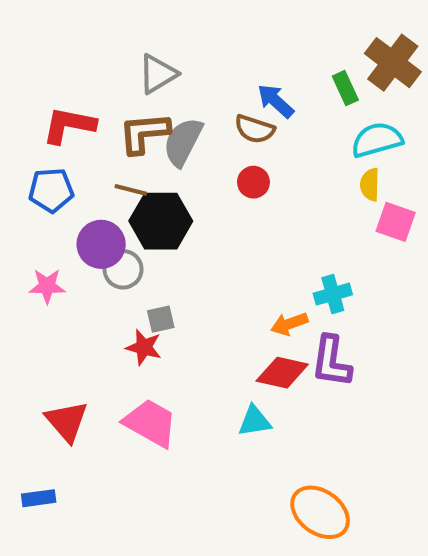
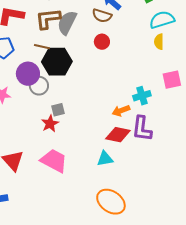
pink square: (396, 222) -> (172, 80), moved, turned -30
red star: (144, 347) -> (50, 124), turned 30
orange ellipse: (320, 512) -> (111, 202), moved

